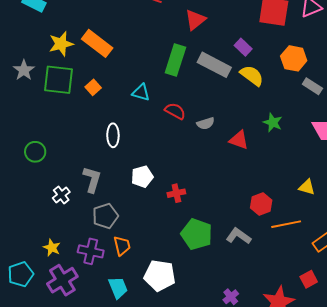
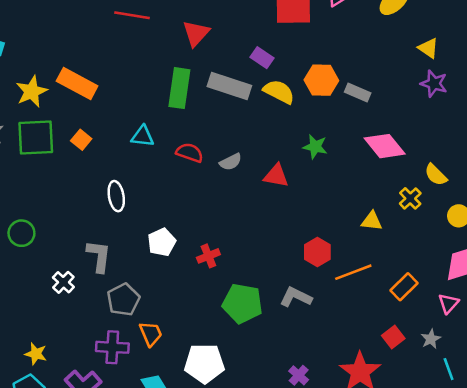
orange hexagon: (294, 58) -> (321, 80), moved
yellow star: (52, 248) -> (36, 354), moved

